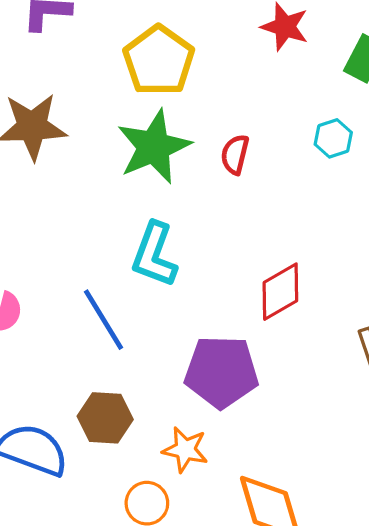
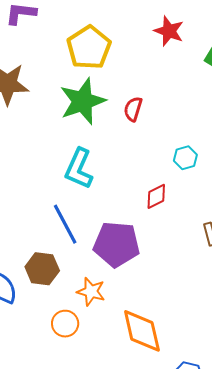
cyan hexagon: (333, 138) -> (185, 158), moved
red diamond: (280, 292) -> (156, 196), size x0.7
blue line: (103, 320) -> (65, 224), moved

